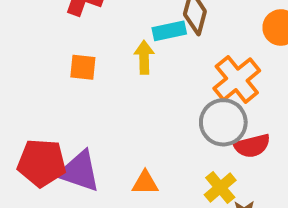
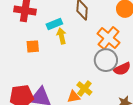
cyan rectangle: (169, 31) -> (54, 24), moved
yellow cross: (220, 188) -> (84, 88), moved

